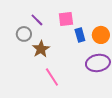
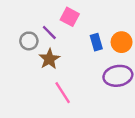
pink square: (66, 19) -> (70, 17), moved, turned 35
purple line: (37, 20) -> (49, 32), moved

